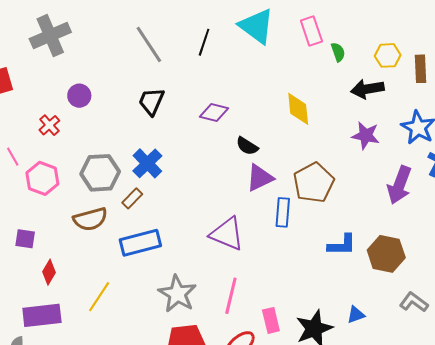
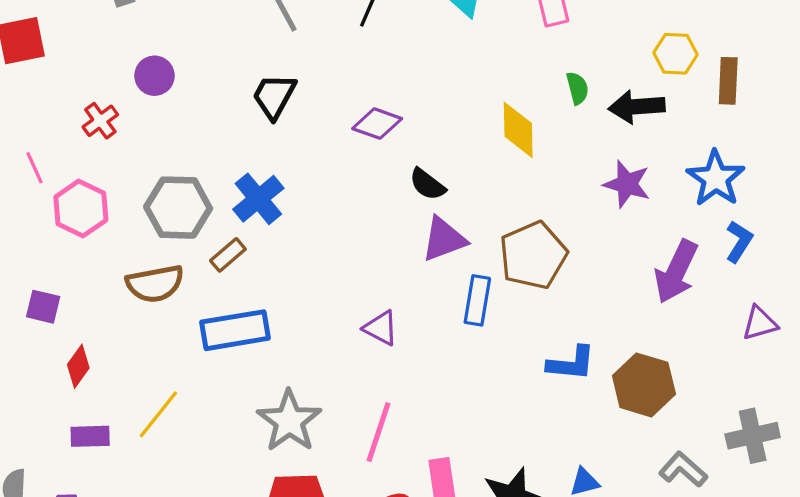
green semicircle: (338, 52) -> (577, 88), moved
purple triangle: (227, 234) -> (381, 328), size x0.6
purple rectangle: (42, 315) -> (90, 436), moved, size x0.6

